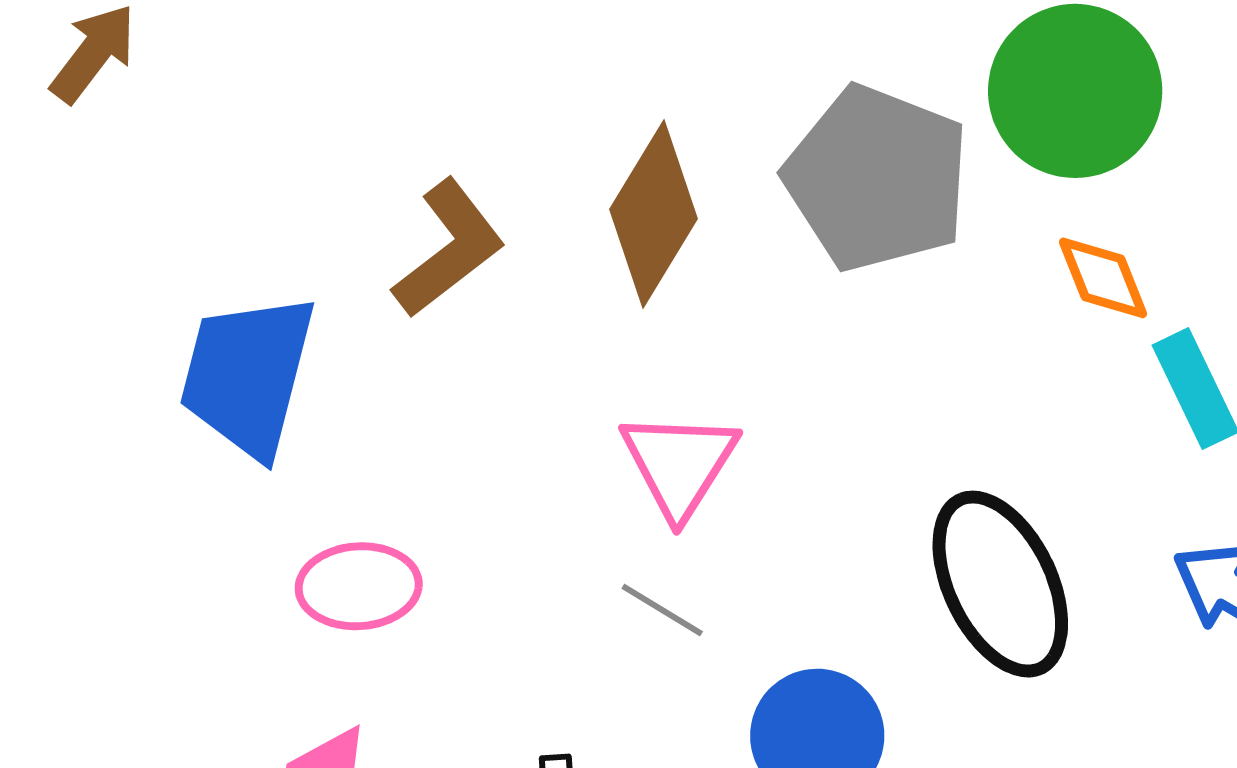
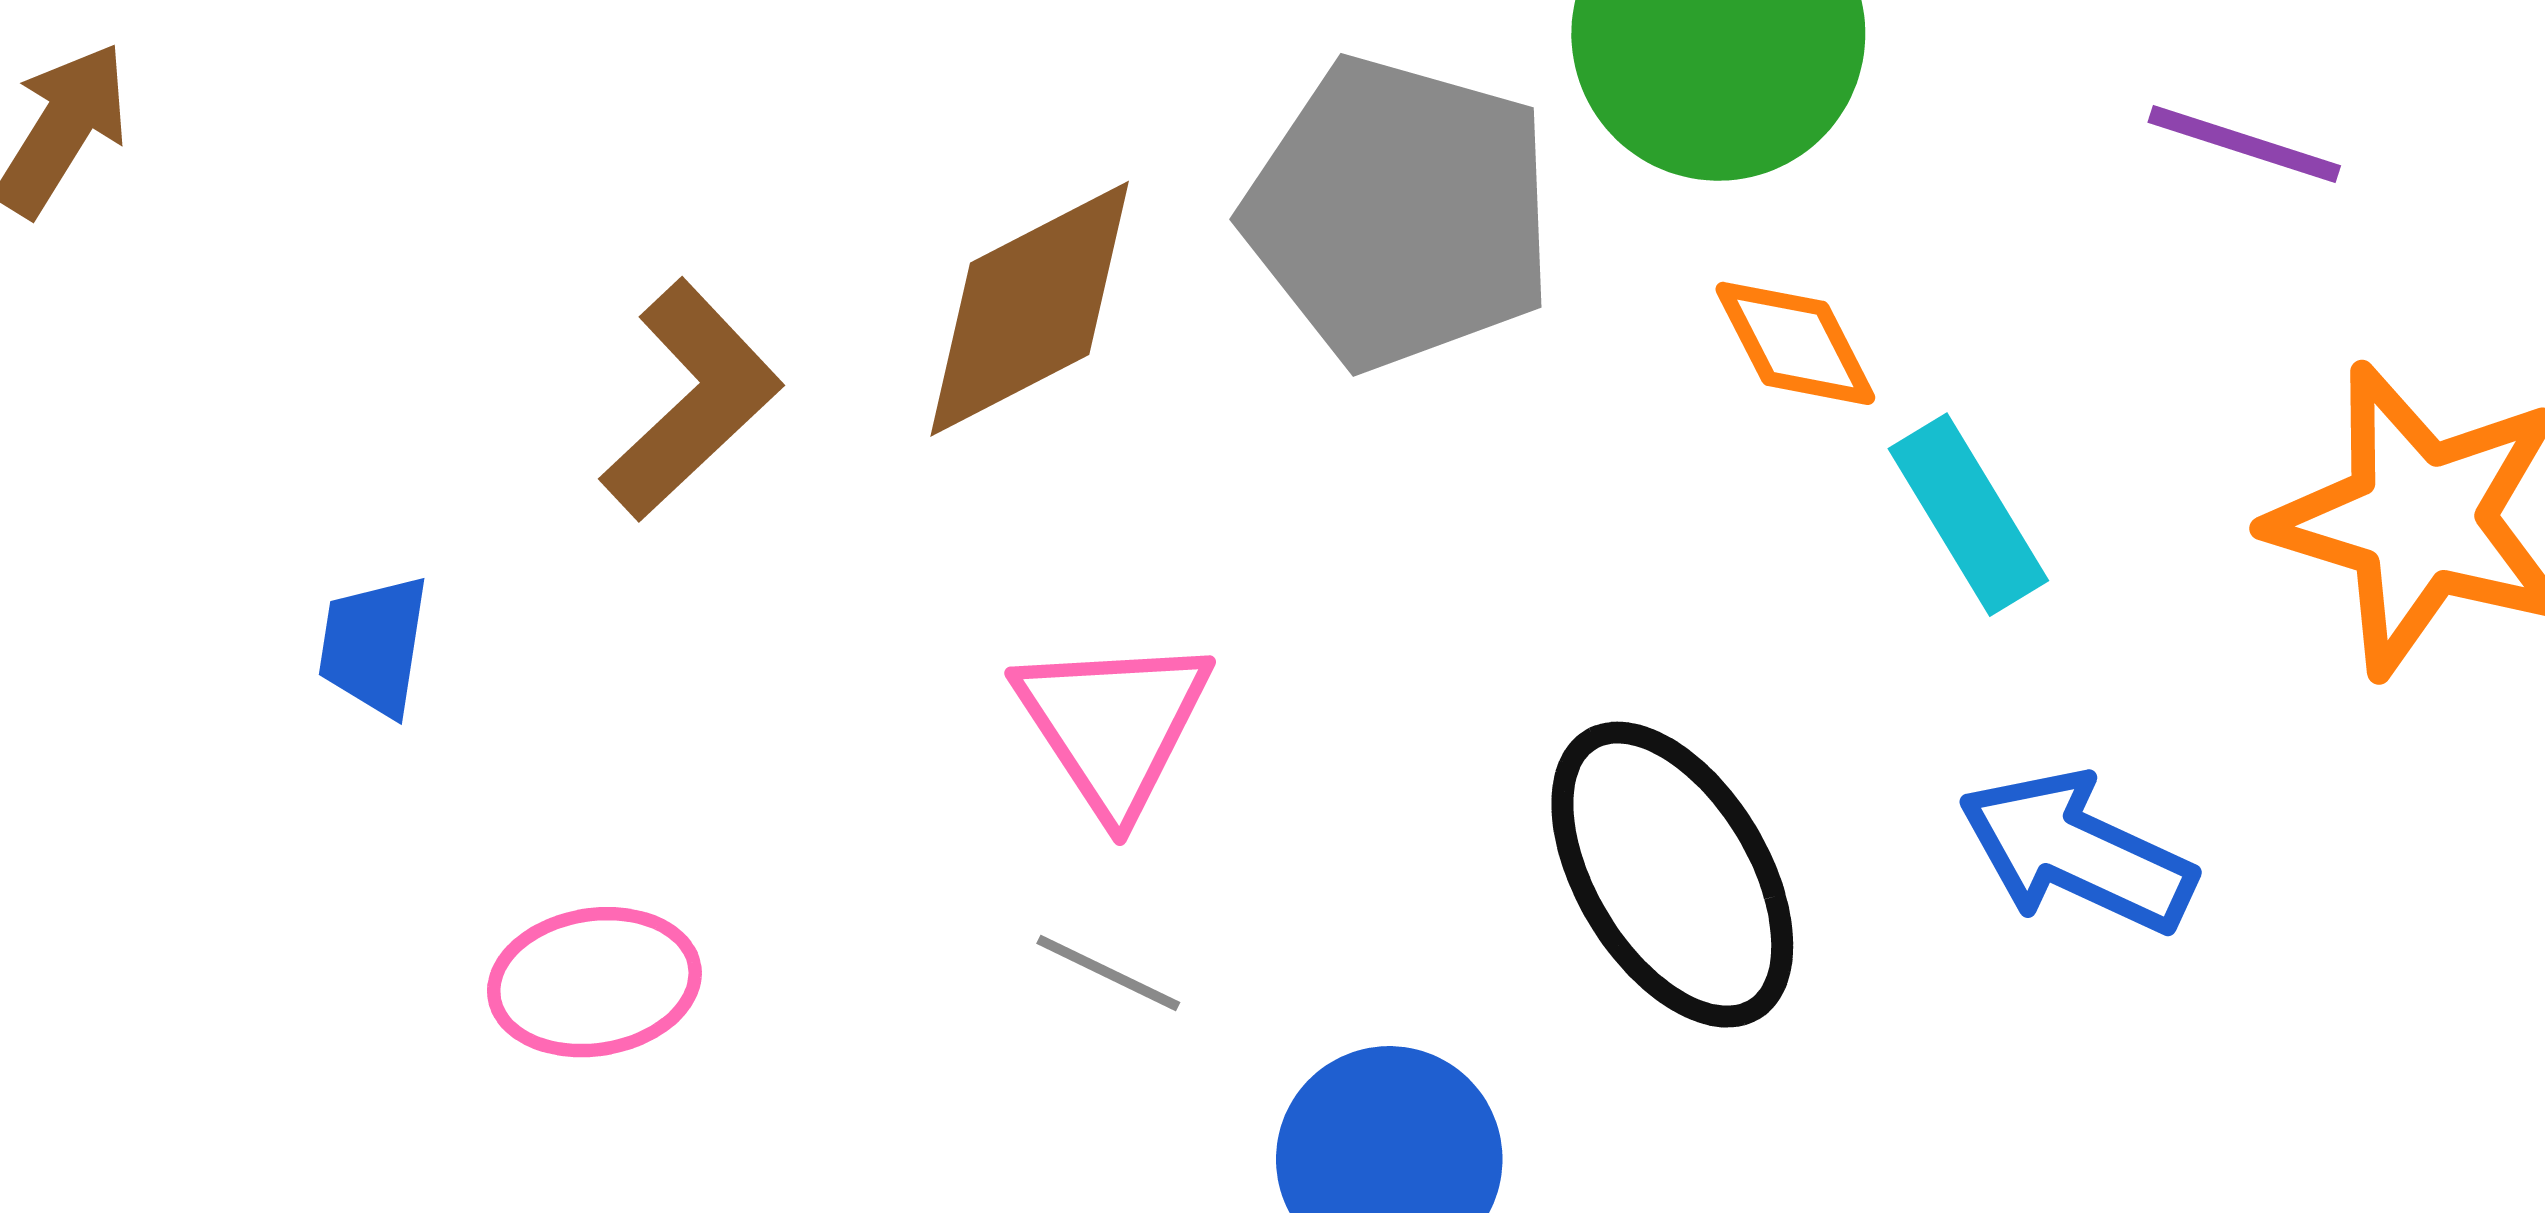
brown diamond: (653, 214) -> (1030, 309), turned 37
blue trapezoid: (248, 375) -> (374, 646), size x0.5

